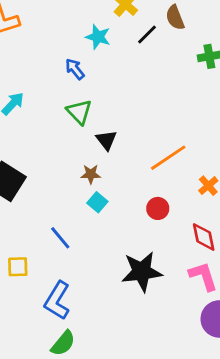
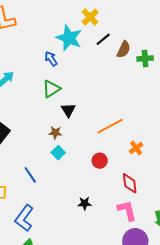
brown semicircle: (175, 18) -> (124, 49), moved, turned -138
cyan star: (98, 37) -> (69, 38), size x1.5
green triangle: (79, 112) -> (51, 89), turned 36
black star: (142, 272) -> (85, 203), size x0.5

